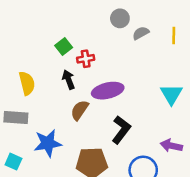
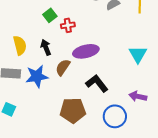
black arrow: (69, 80) -> (46, 47), moved
black L-shape: (121, 130) -> (97, 83), turned -75
blue star: (48, 143) -> (37, 76), moved

